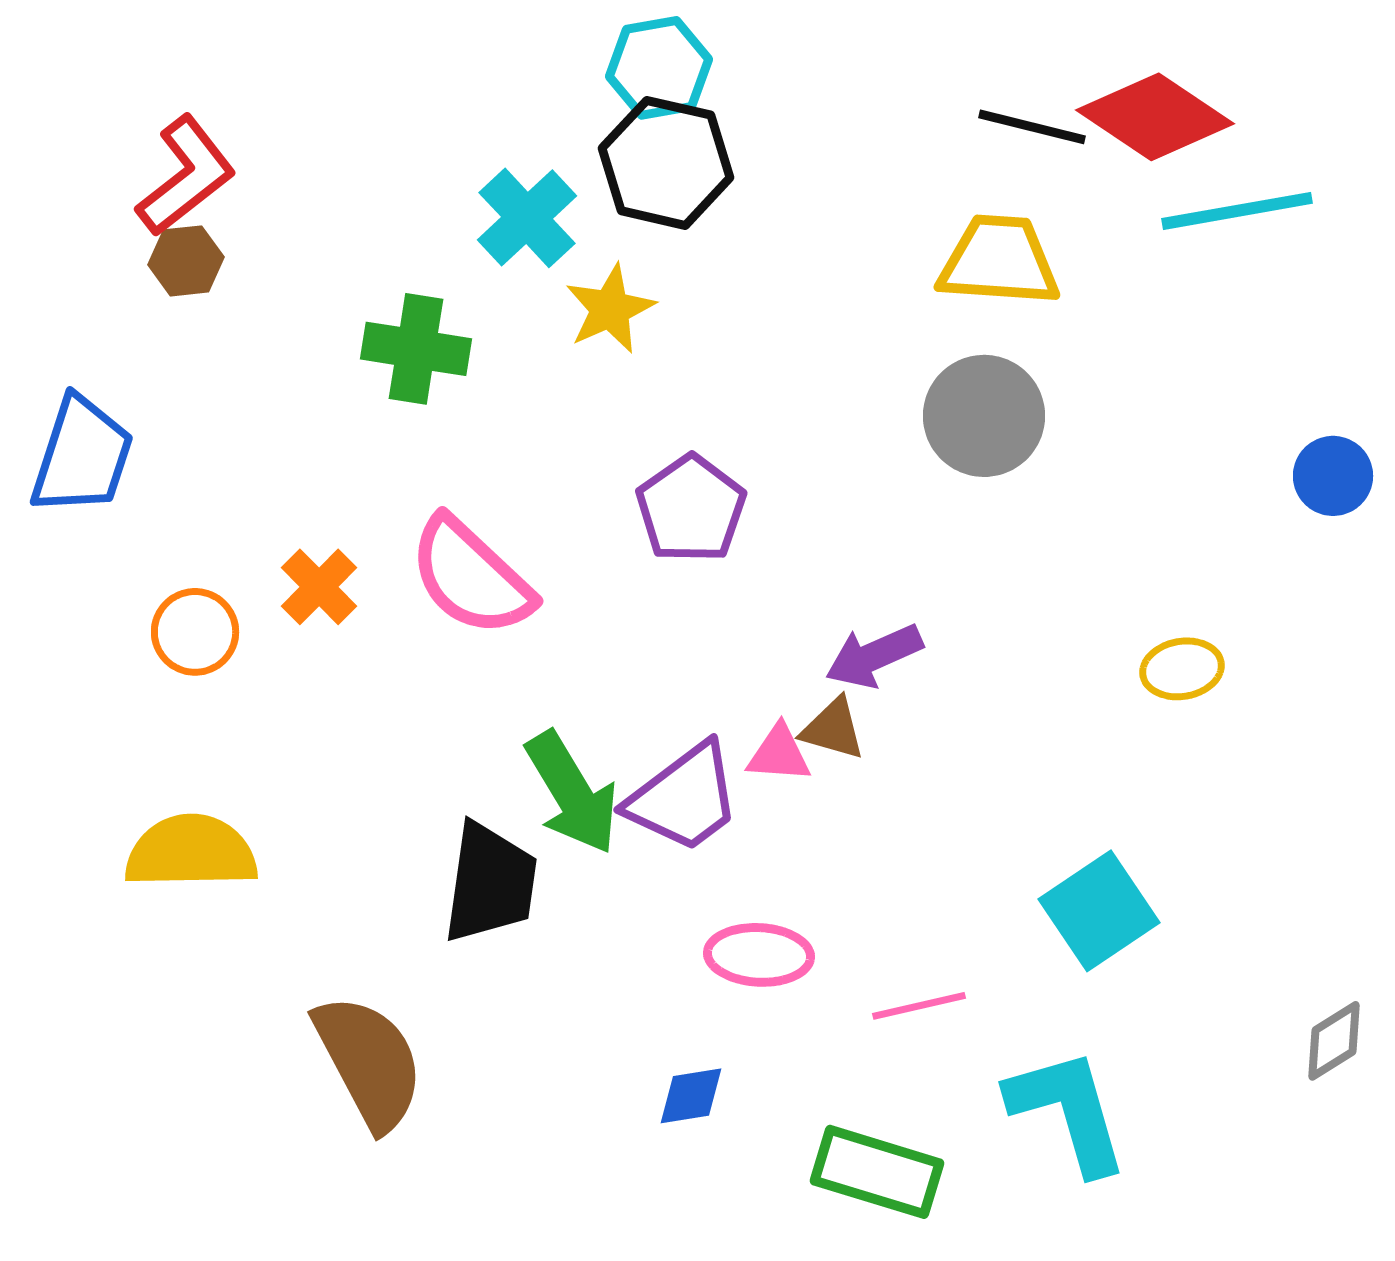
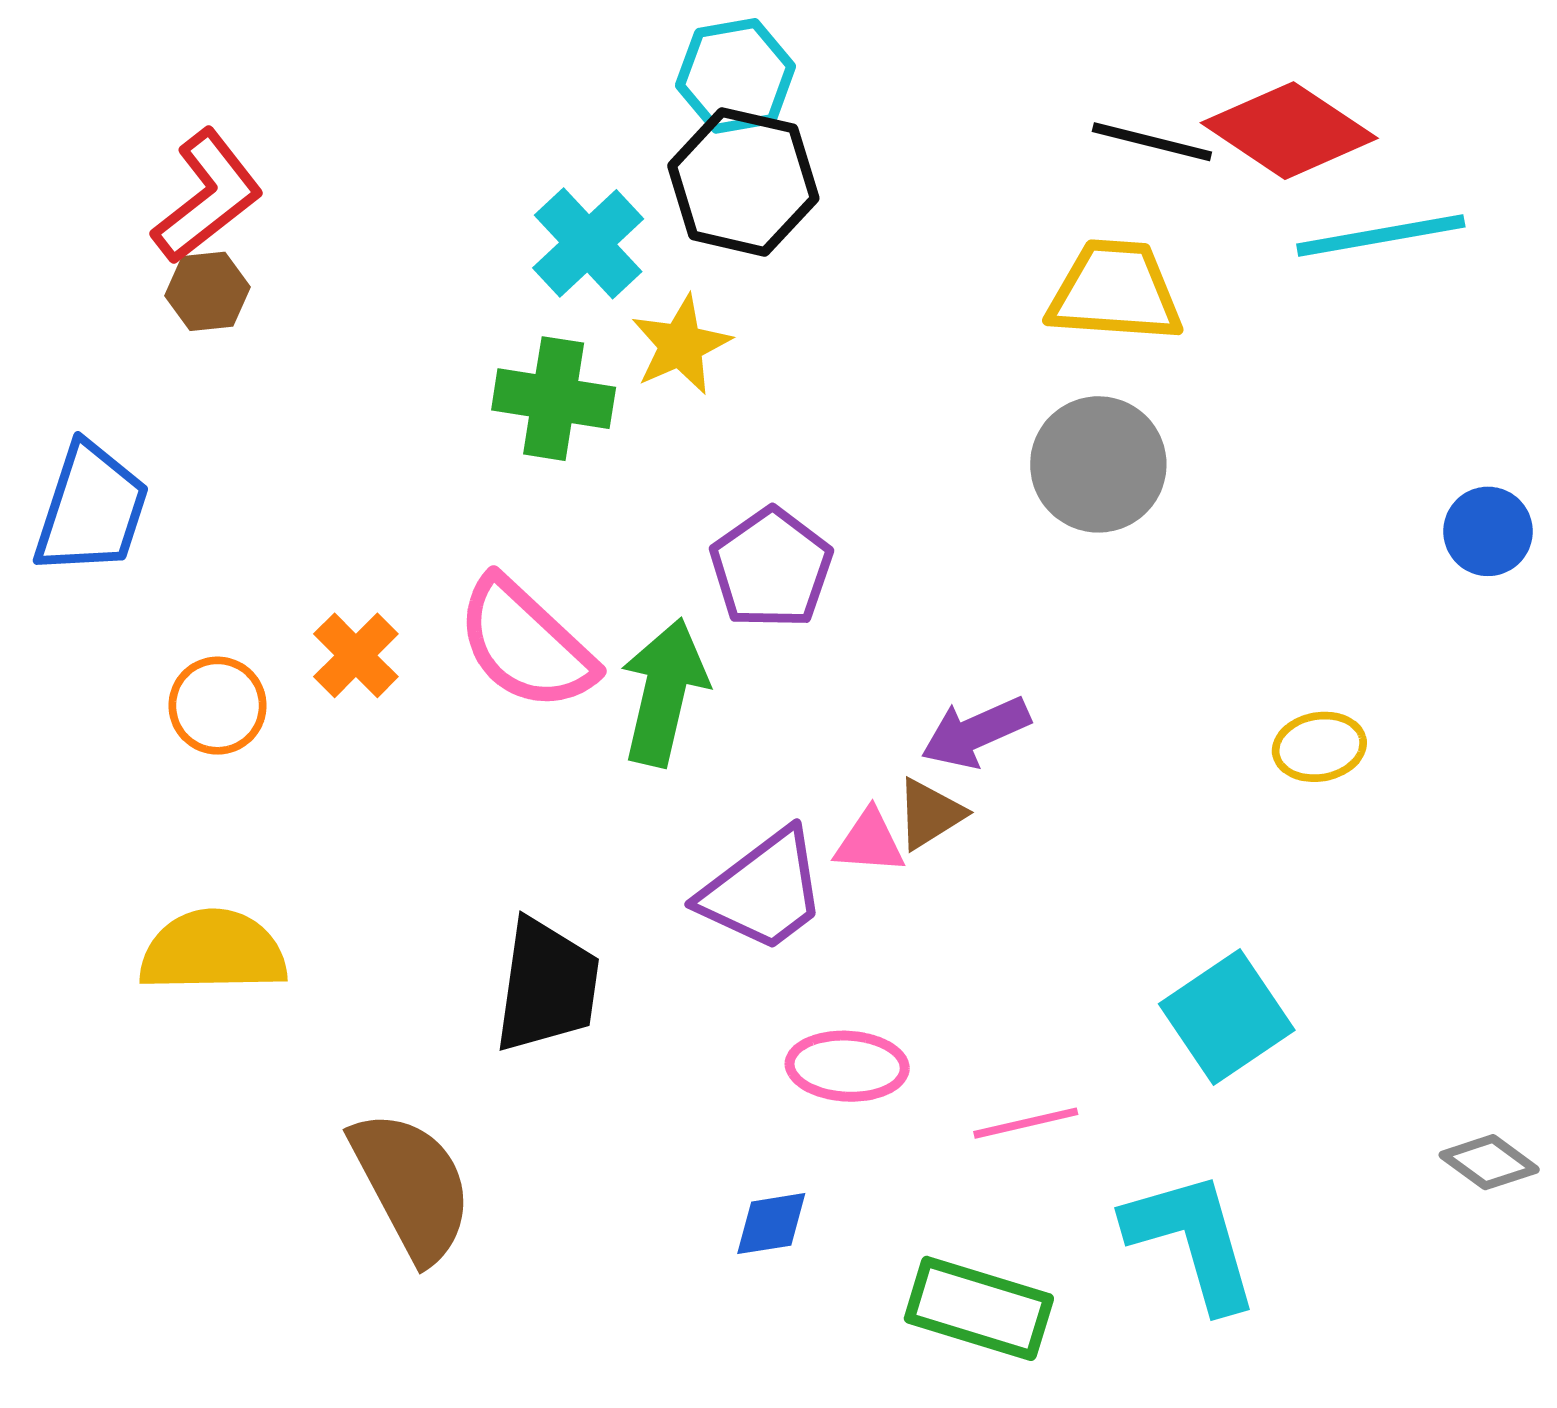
green cross: (416, 349) -> (554, 399), moved
brown triangle: (833, 729) -> (930, 814), turned -48
green arrow: (572, 793) -> (664, 692), moved, turned -136
gray diamond: (1334, 1041) -> (1489, 1162), turned 68

